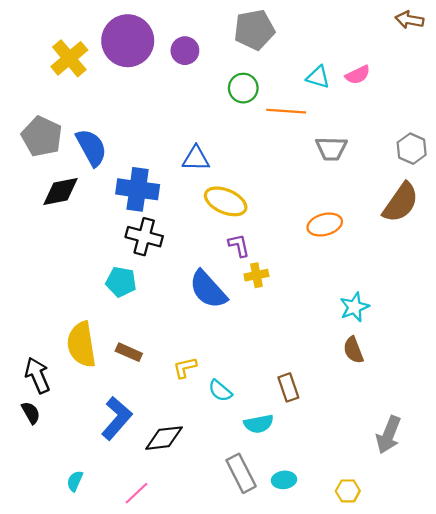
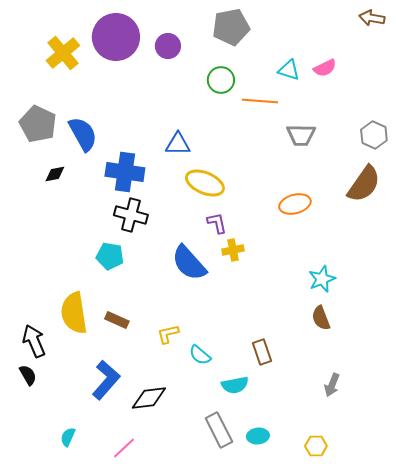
black diamond: (61, 192) -> (55, 174), size x0.6
gray arrow: (389, 435) -> (332, 385), moved, size x0.7

